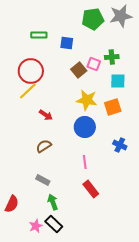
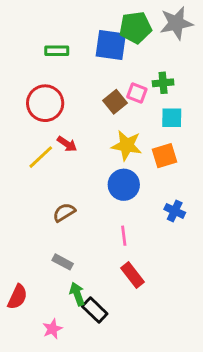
blue square: (67, 43) -> (111, 45), moved, size x1.6
yellow line: (28, 91) -> (41, 157), moved
red arrow: (46, 115) -> (67, 144), moved
black rectangle: (54, 224) -> (95, 310), moved

